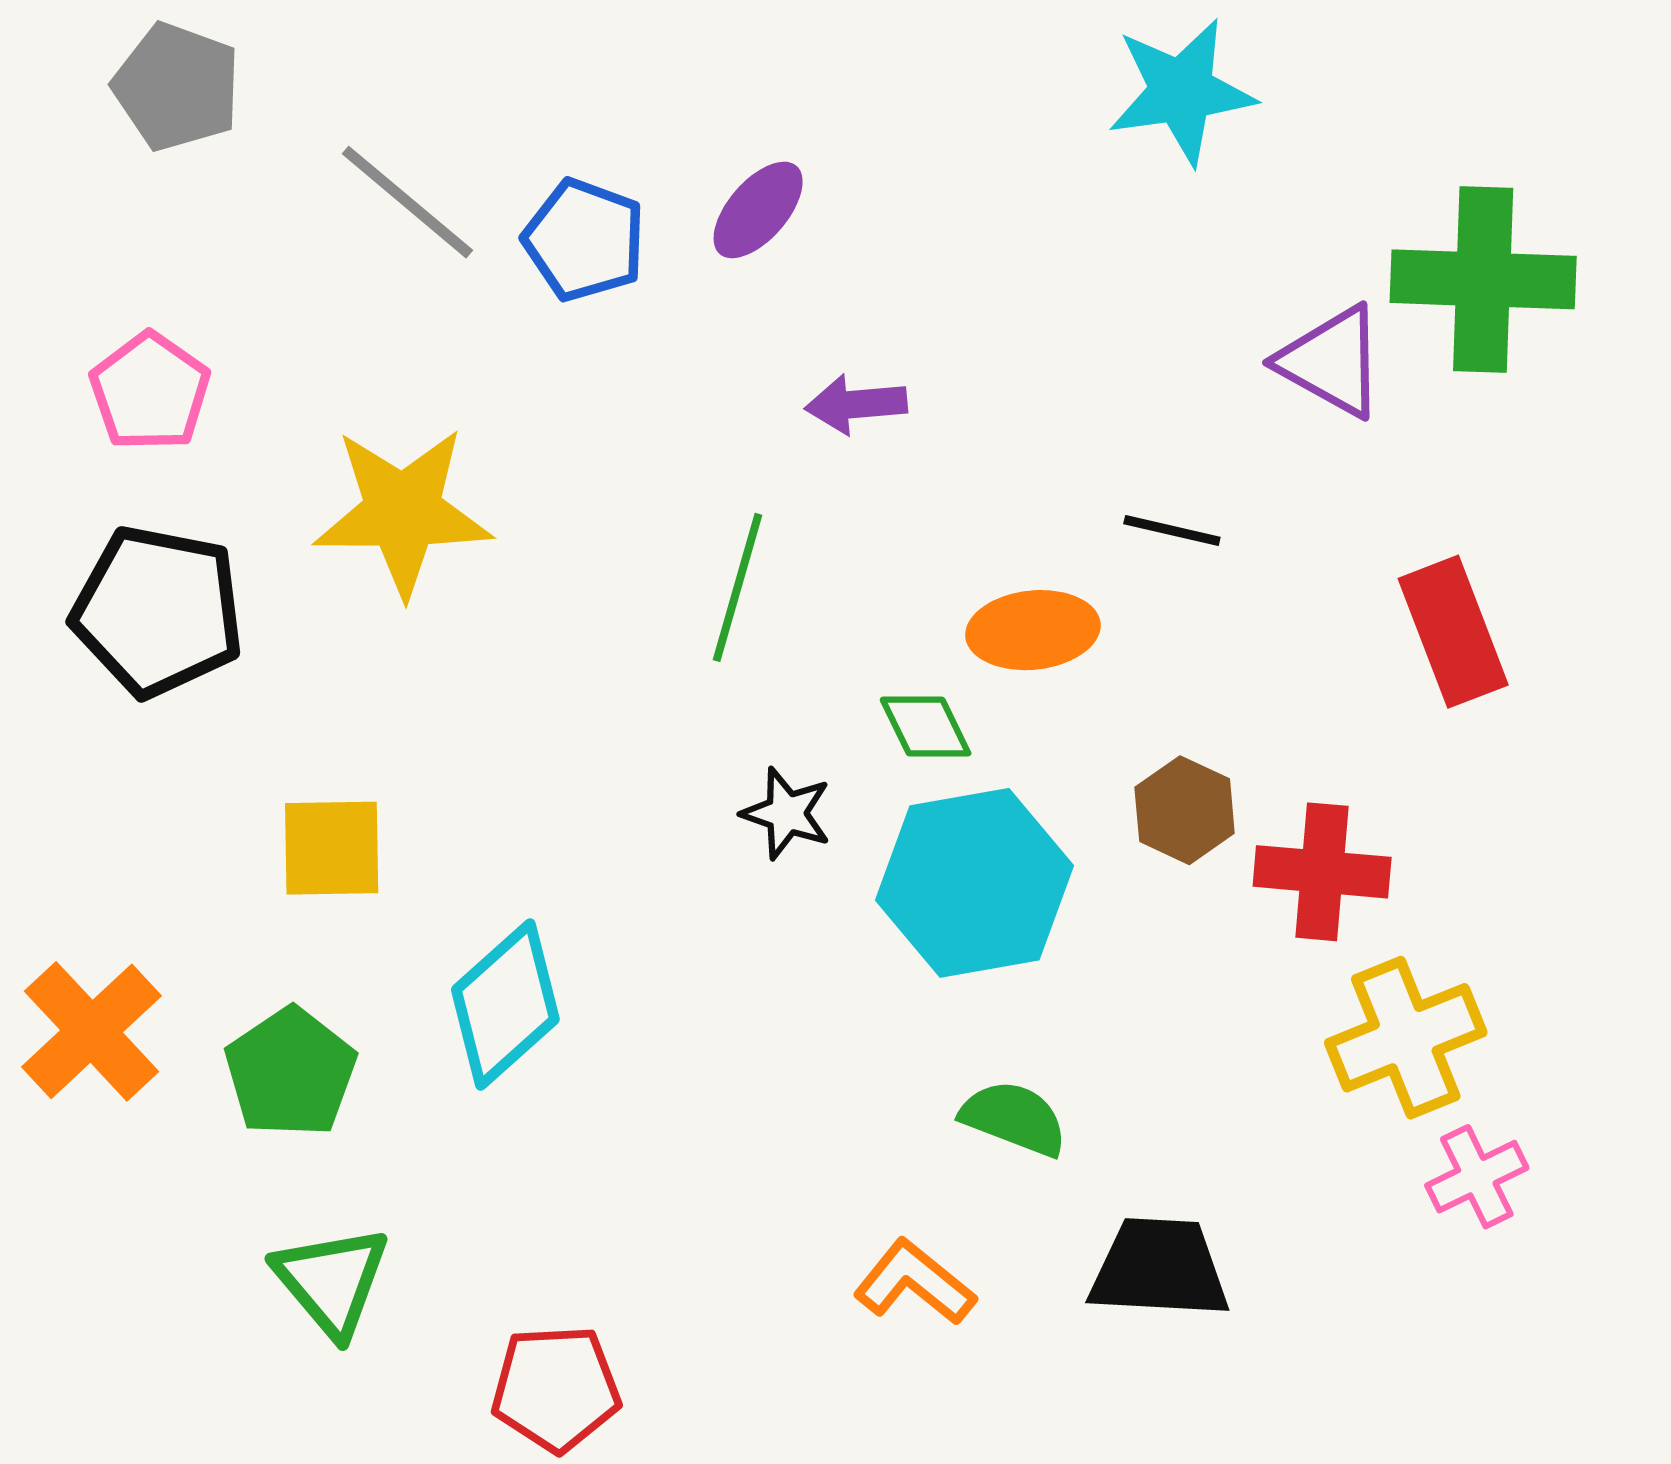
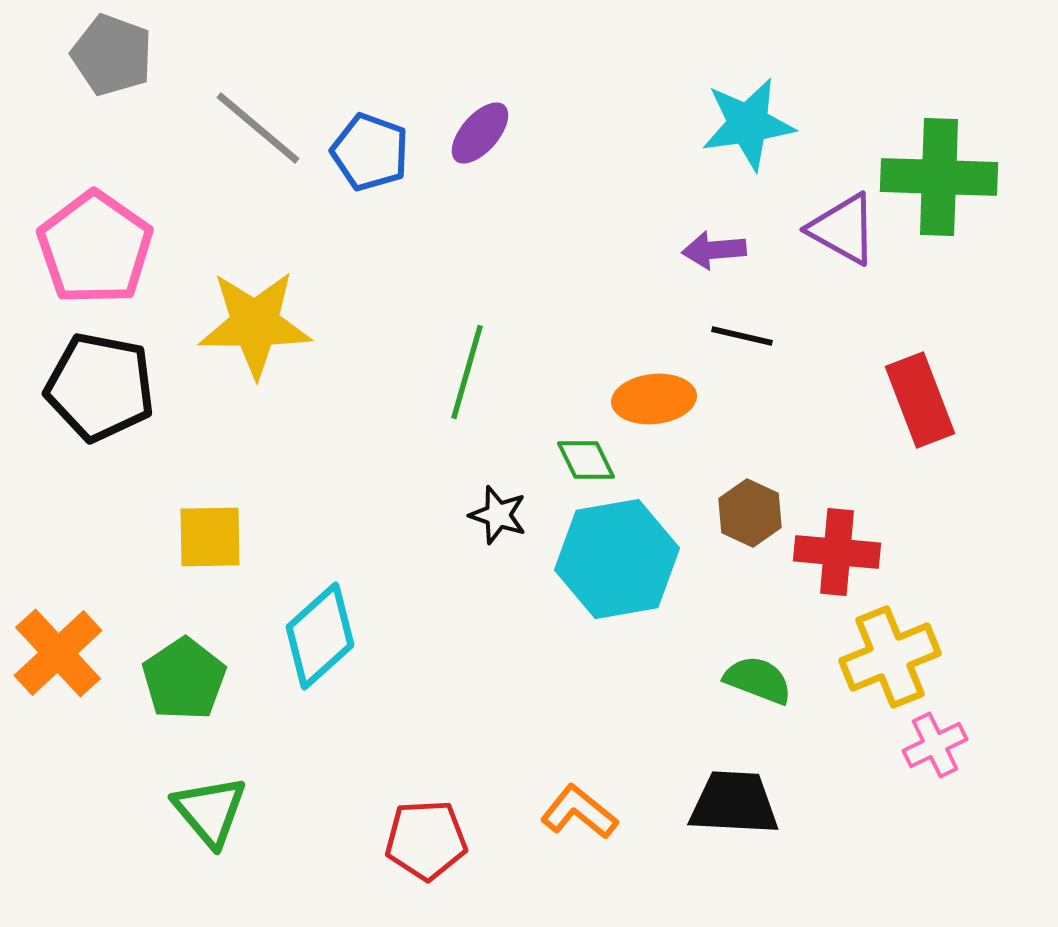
cyan star: (1181, 91) -> (748, 124), moved
pink pentagon: (150, 392) -> (95, 248), size x1.5
purple arrow: (856, 404) -> (714, 250), moved
green semicircle: (1014, 1118) -> (758, 680), moved
red pentagon: (556, 1388) -> (426, 840), moved

